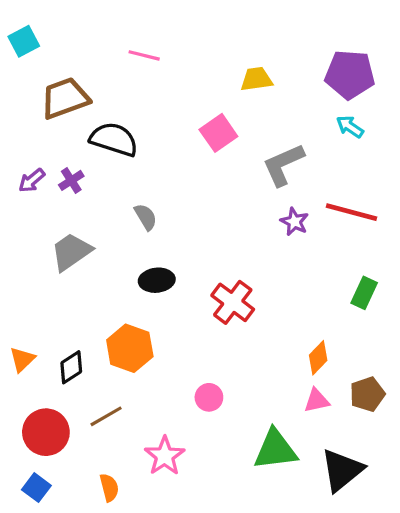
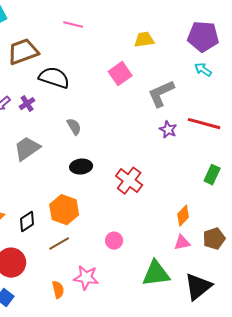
brown line: (106, 416) -> (59, 244), moved
pink star: (165, 456) -> (86, 278), turned -30
orange semicircle: (109, 488) -> (58, 290), moved

